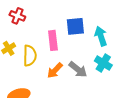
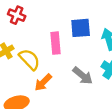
yellow semicircle: (30, 56) -> (29, 59), turned -45
orange arrow: (55, 70) -> (43, 82), moved

